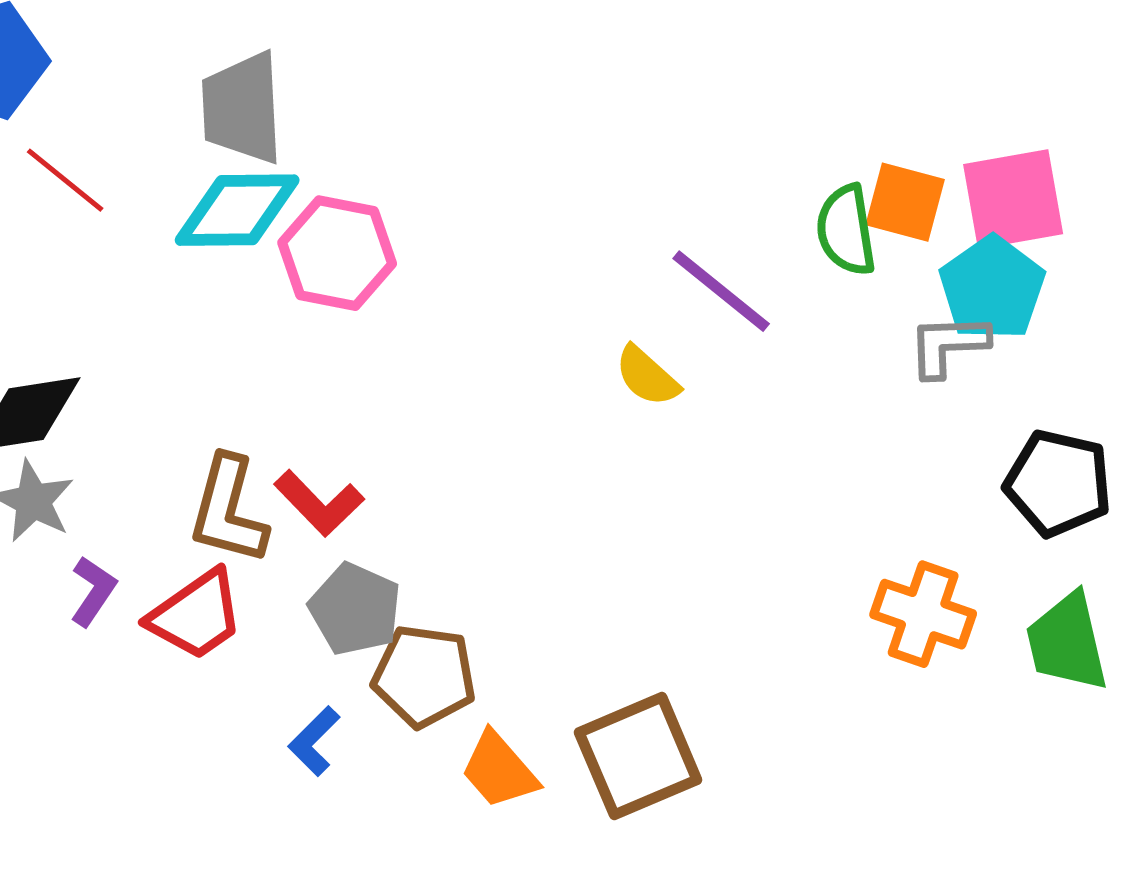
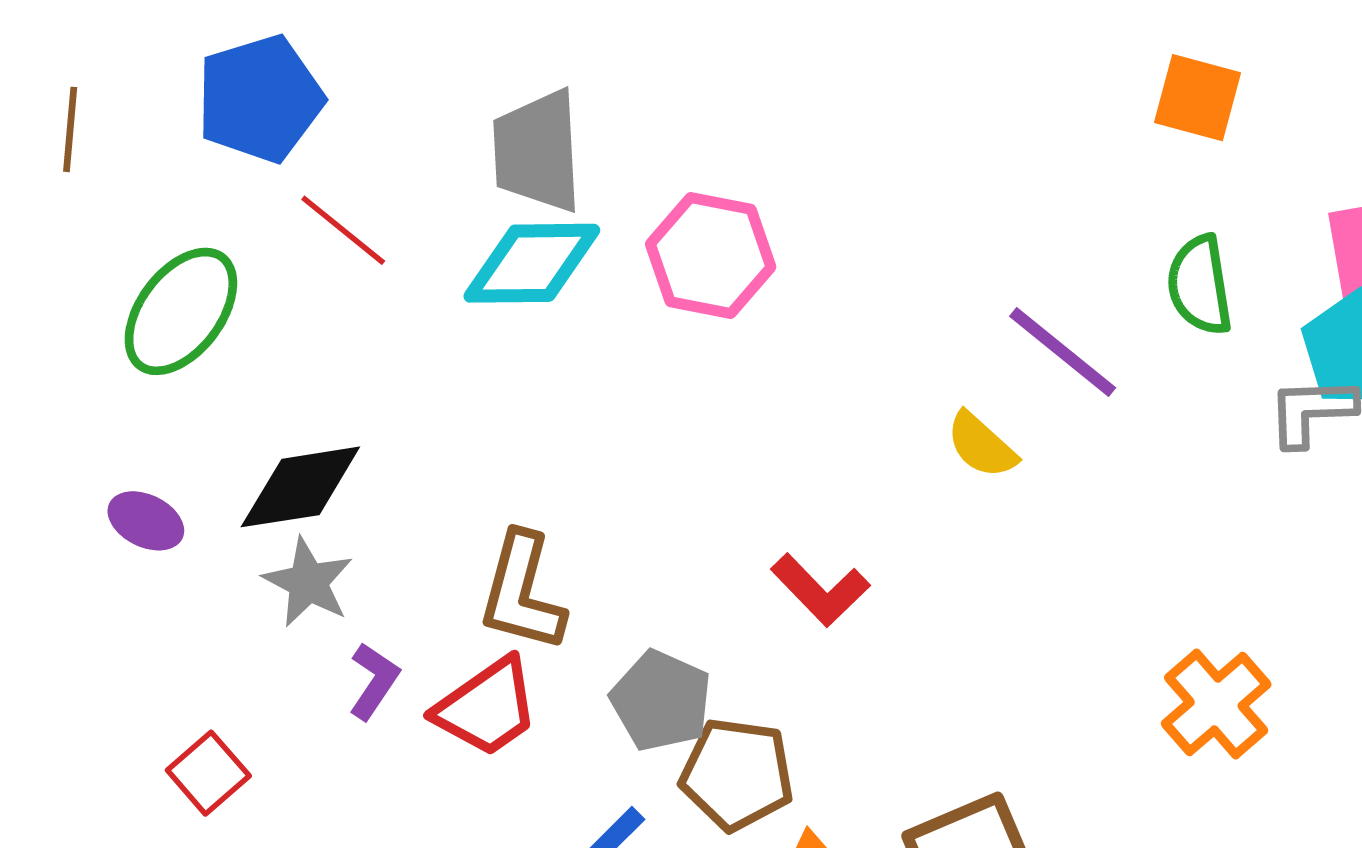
orange square: (905, 202) -> (1197, 98), moved
pink hexagon: (337, 253) -> (711, 256), moved
red L-shape: (319, 503) -> (820, 590), moved
orange cross: (923, 614) -> (1216, 704), moved, turned 30

